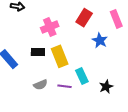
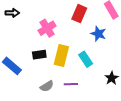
yellow rectangle: (60, 56) -> (61, 56), turned 45
cyan rectangle: (82, 76) -> (86, 59), moved

